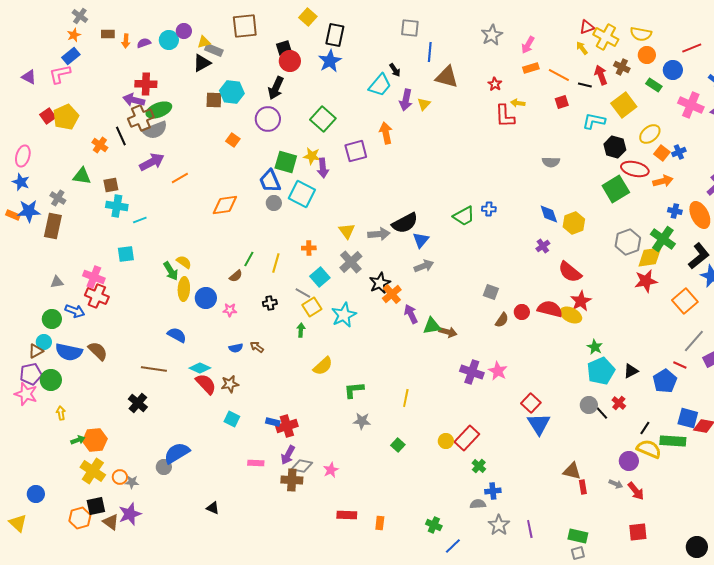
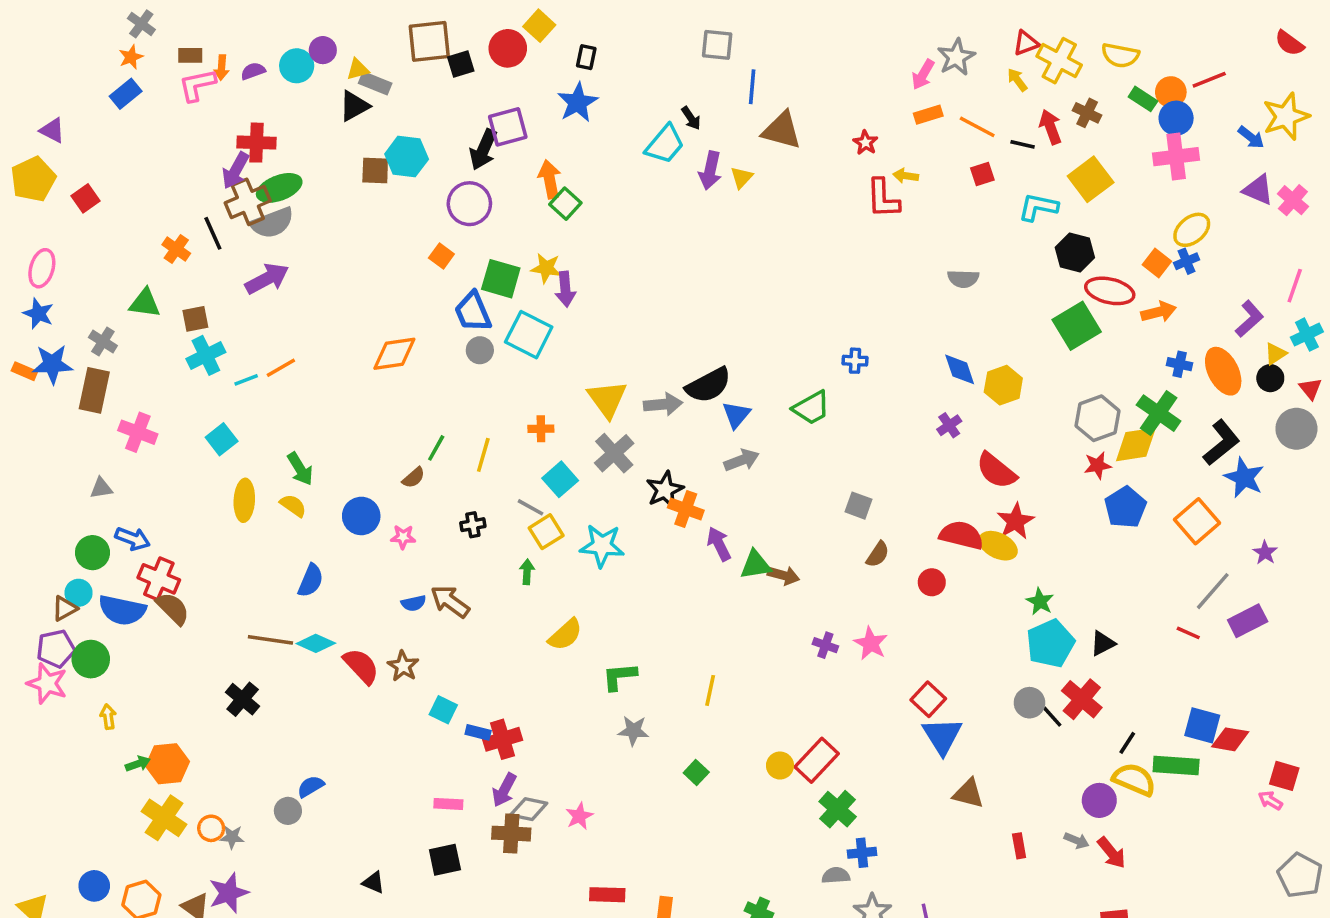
black rectangle: (335, 35) -> (586, 57), size x0.6
gray star: (492, 35) -> (956, 57), moved
black square: (284, 48) -> (461, 64), moved
orange circle: (647, 55) -> (1171, 92), moved
red circle: (290, 61) -> (508, 48), moved
pink L-shape: (60, 74) -> (197, 85), moved
green rectangle: (654, 85) -> (1143, 99), moved
purple arrow: (134, 100) -> (236, 170), turned -75
pink cross: (691, 105) -> (1176, 157), moved, turned -30
yellow pentagon: (66, 117) -> (33, 179), moved
green square: (323, 119) -> (565, 204), size x0.7
orange arrow: (386, 133) -> (550, 179), moved
yellow ellipse: (650, 134) -> (1192, 230), moved
orange square: (233, 140) -> (441, 256), moved
purple square: (356, 151) -> (508, 127), moved
orange line: (180, 178) -> (281, 368), moved
cyan cross: (117, 206) -> (206, 355), turned -35
green trapezoid: (464, 216) -> (811, 408), moved
yellow triangle: (347, 231) -> (607, 399), size x1.4
cyan square: (126, 254) -> (222, 439), turned -30
yellow semicircle: (184, 262) -> (293, 506), moved
pink cross: (94, 277) -> (138, 432), moved
red star: (646, 281) -> (1098, 465), moved, size x0.7
yellow ellipse: (184, 289) -> (244, 500), moved
orange cross: (392, 294) -> (686, 509), turned -30
red cross: (97, 296) -> (159, 579), moved
red circle: (522, 312) -> (932, 582), moved
cyan star: (344, 315) -> (602, 546), turned 30
blue semicircle: (177, 335) -> (311, 581), turned 84
brown arrow: (257, 347) -> (450, 601), size x1.6
cyan diamond: (200, 368) -> (316, 643), moved
purple cross: (472, 372) -> (825, 645), size x0.6
blue pentagon: (665, 381) -> (1125, 507), moved
brown star: (230, 384) -> (403, 666), turned -30
red cross: (619, 403) -> (1082, 699), size x1.6
cyan square: (232, 419) -> (443, 710), moved
blue semicircle: (177, 453) -> (311, 786), size x0.6
green cross: (479, 466) -> (838, 809), size x1.5
brown triangle: (572, 471) -> (968, 793), moved
blue circle: (36, 494) -> (94, 886), moved
black square: (96, 506) -> (445, 860), moved

